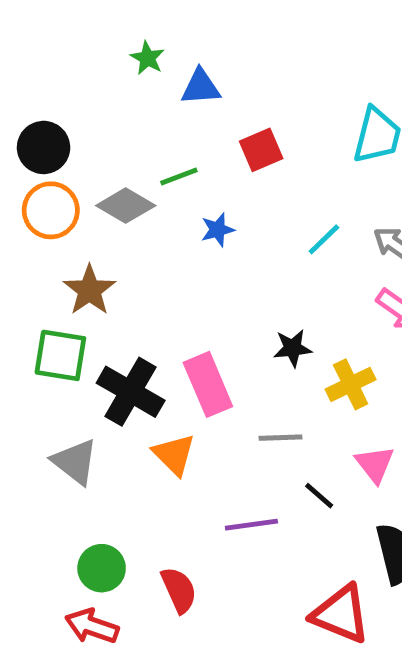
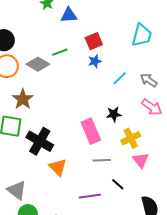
blue star: (218, 230) -> (95, 61), moved
black star: (293, 348) -> (114, 114), moved
pink rectangle: (208, 384) -> (91, 131), moved
gray triangle: (75, 462) -> (17, 190), moved
pink triangle: (375, 464) -> (141, 160), moved

